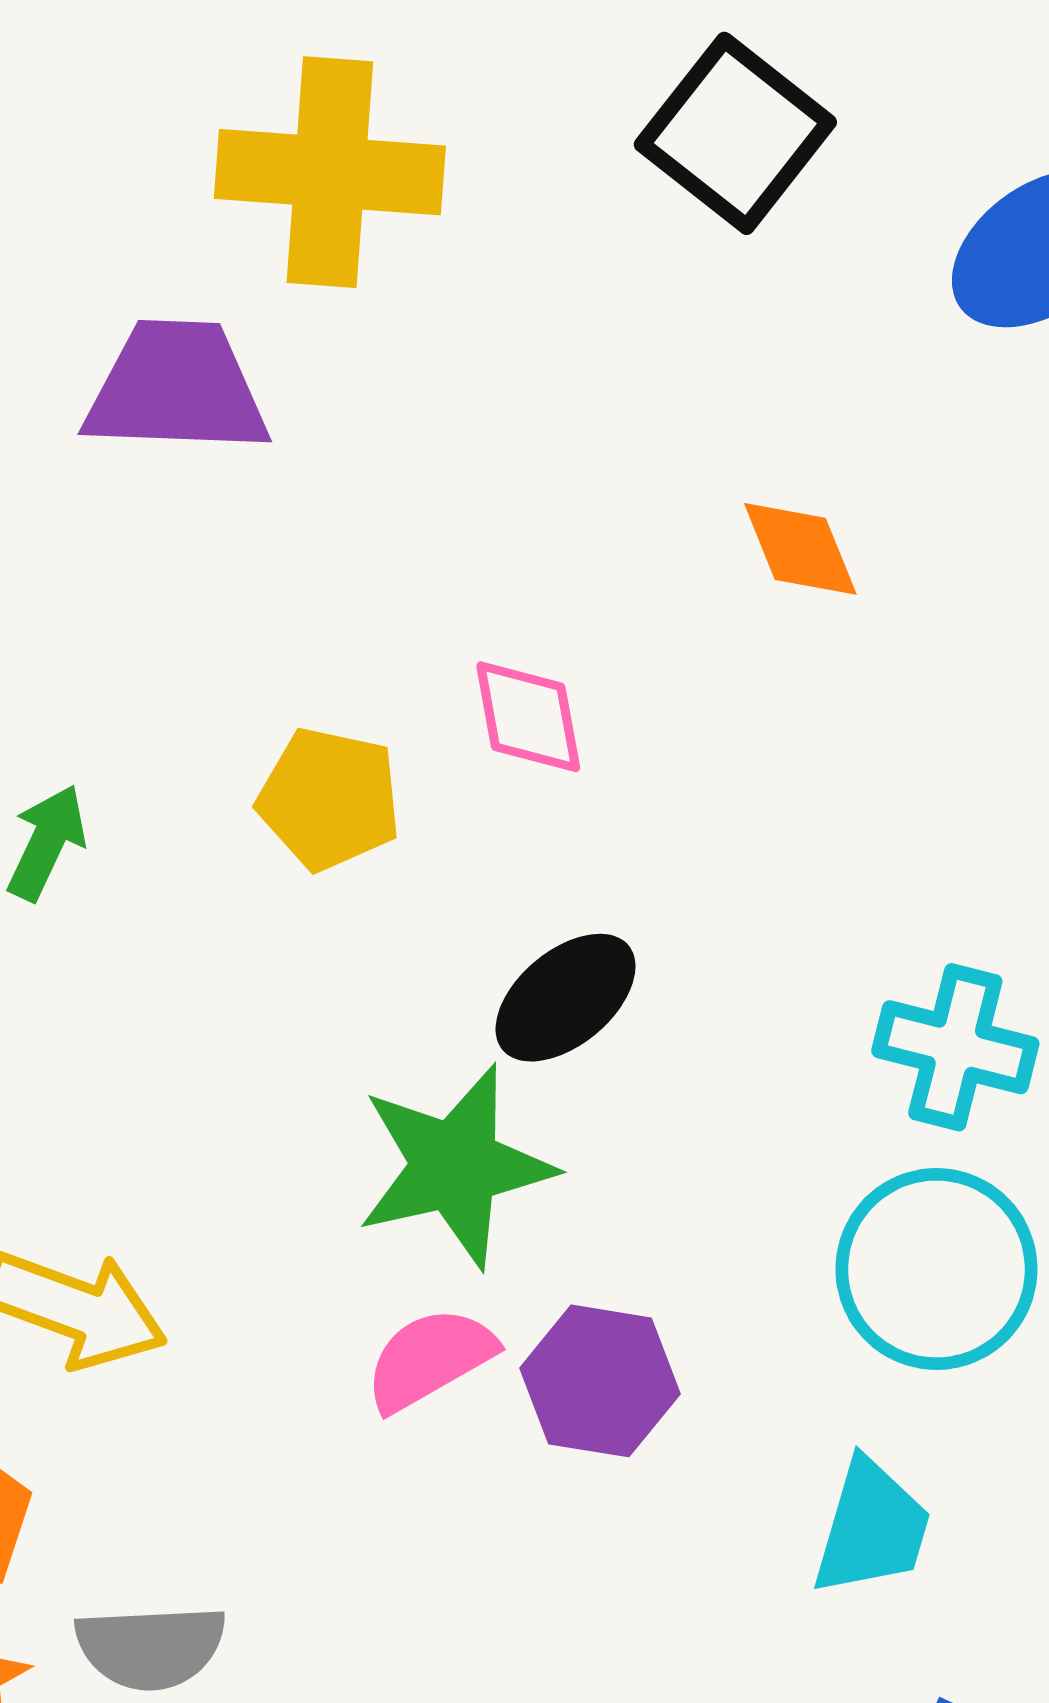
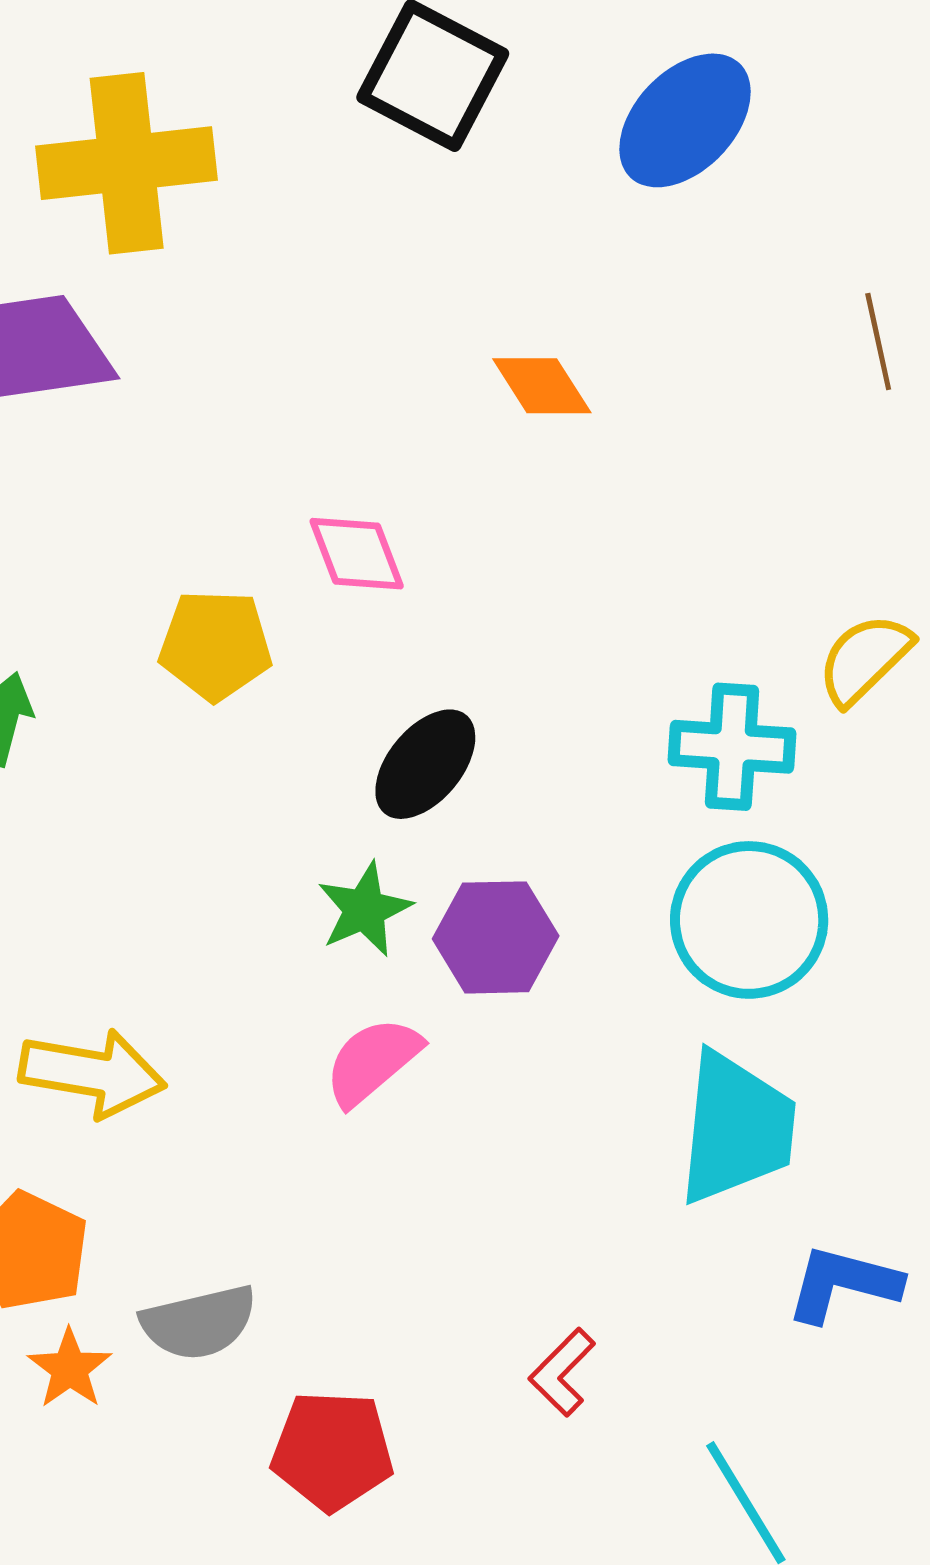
green star: (455, 1166) -> (364, 909), size x0.6
purple hexagon: (600, 1381) -> (496, 937), moved
cyan trapezoid: (872, 1528) -> (736, 1128), size x1.4

